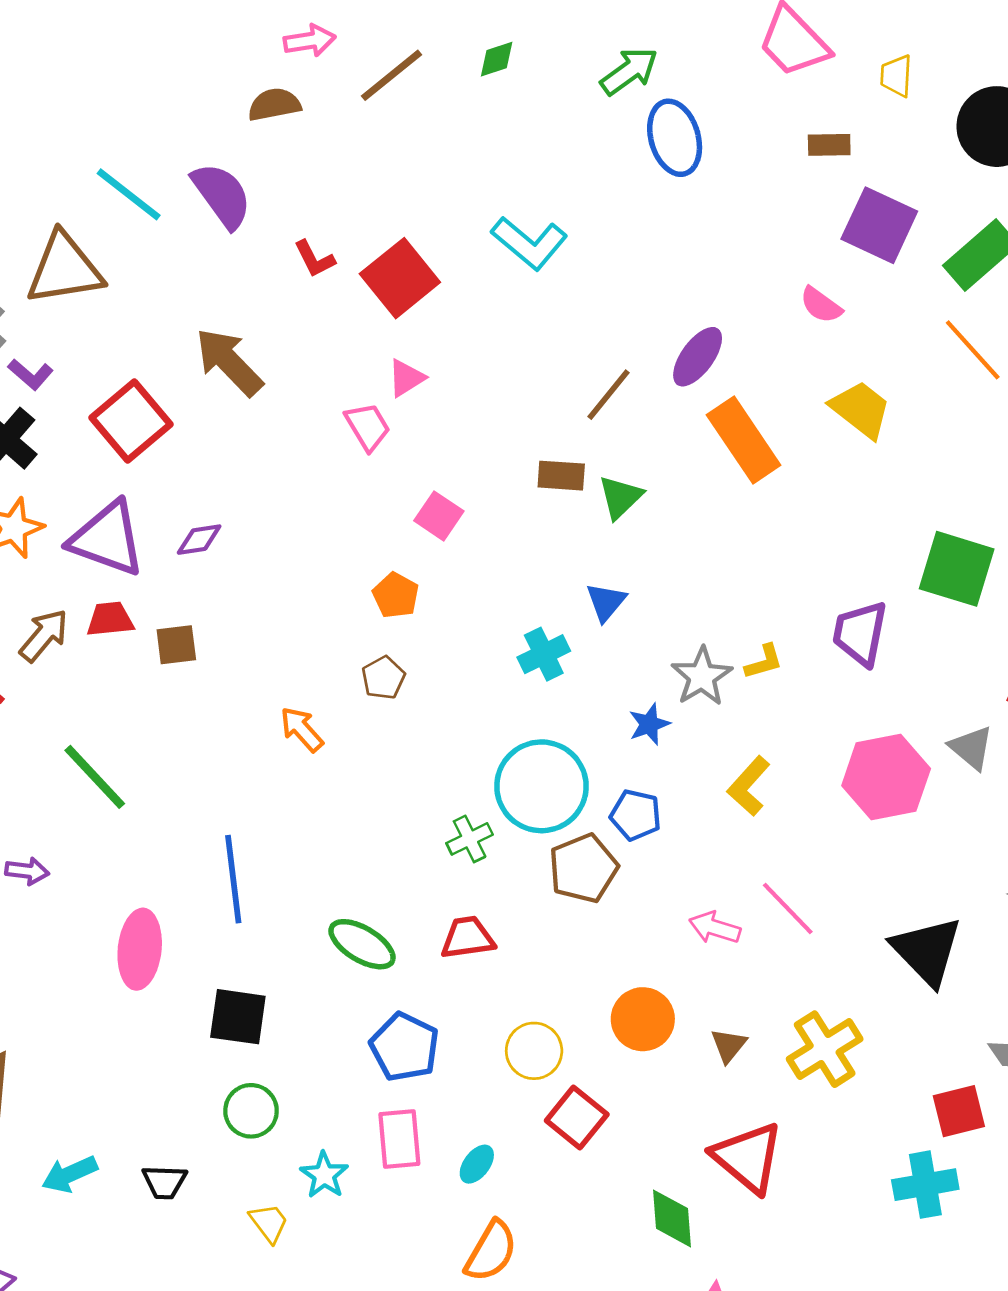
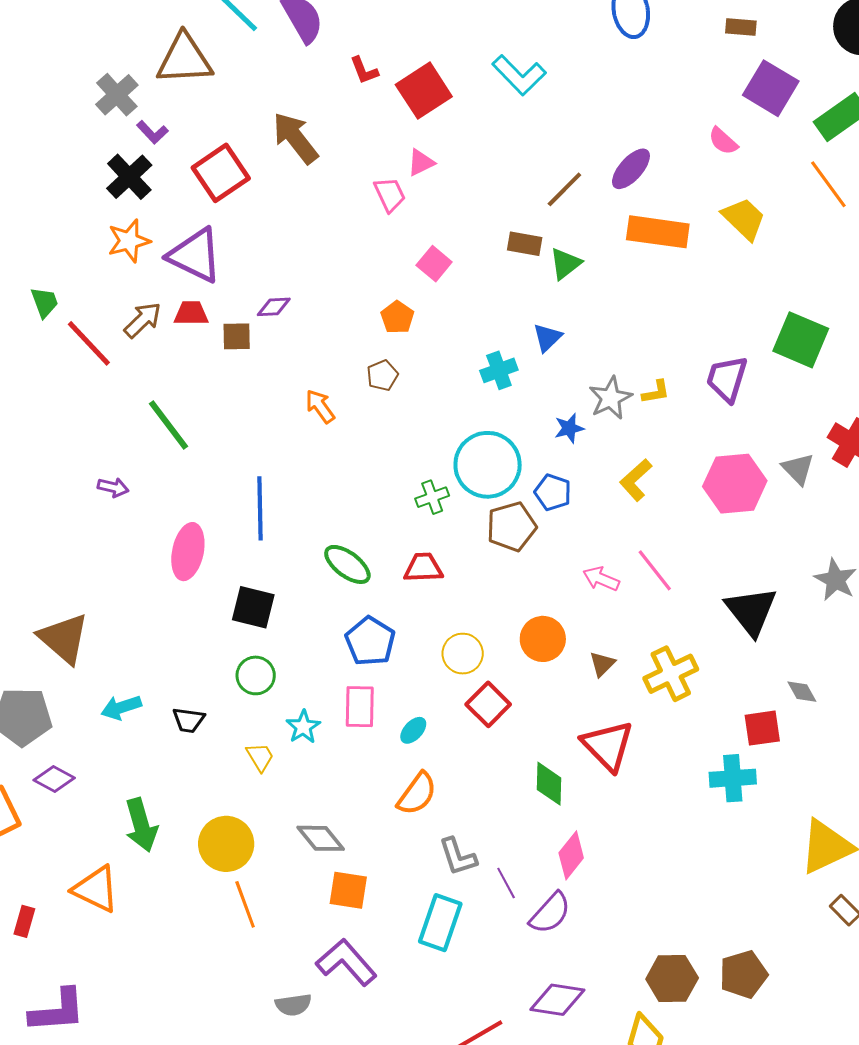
orange rectangle: (744, 440) -> (658, 232), turned -54
purple diamond: (199, 540) -> (274, 307), moved

